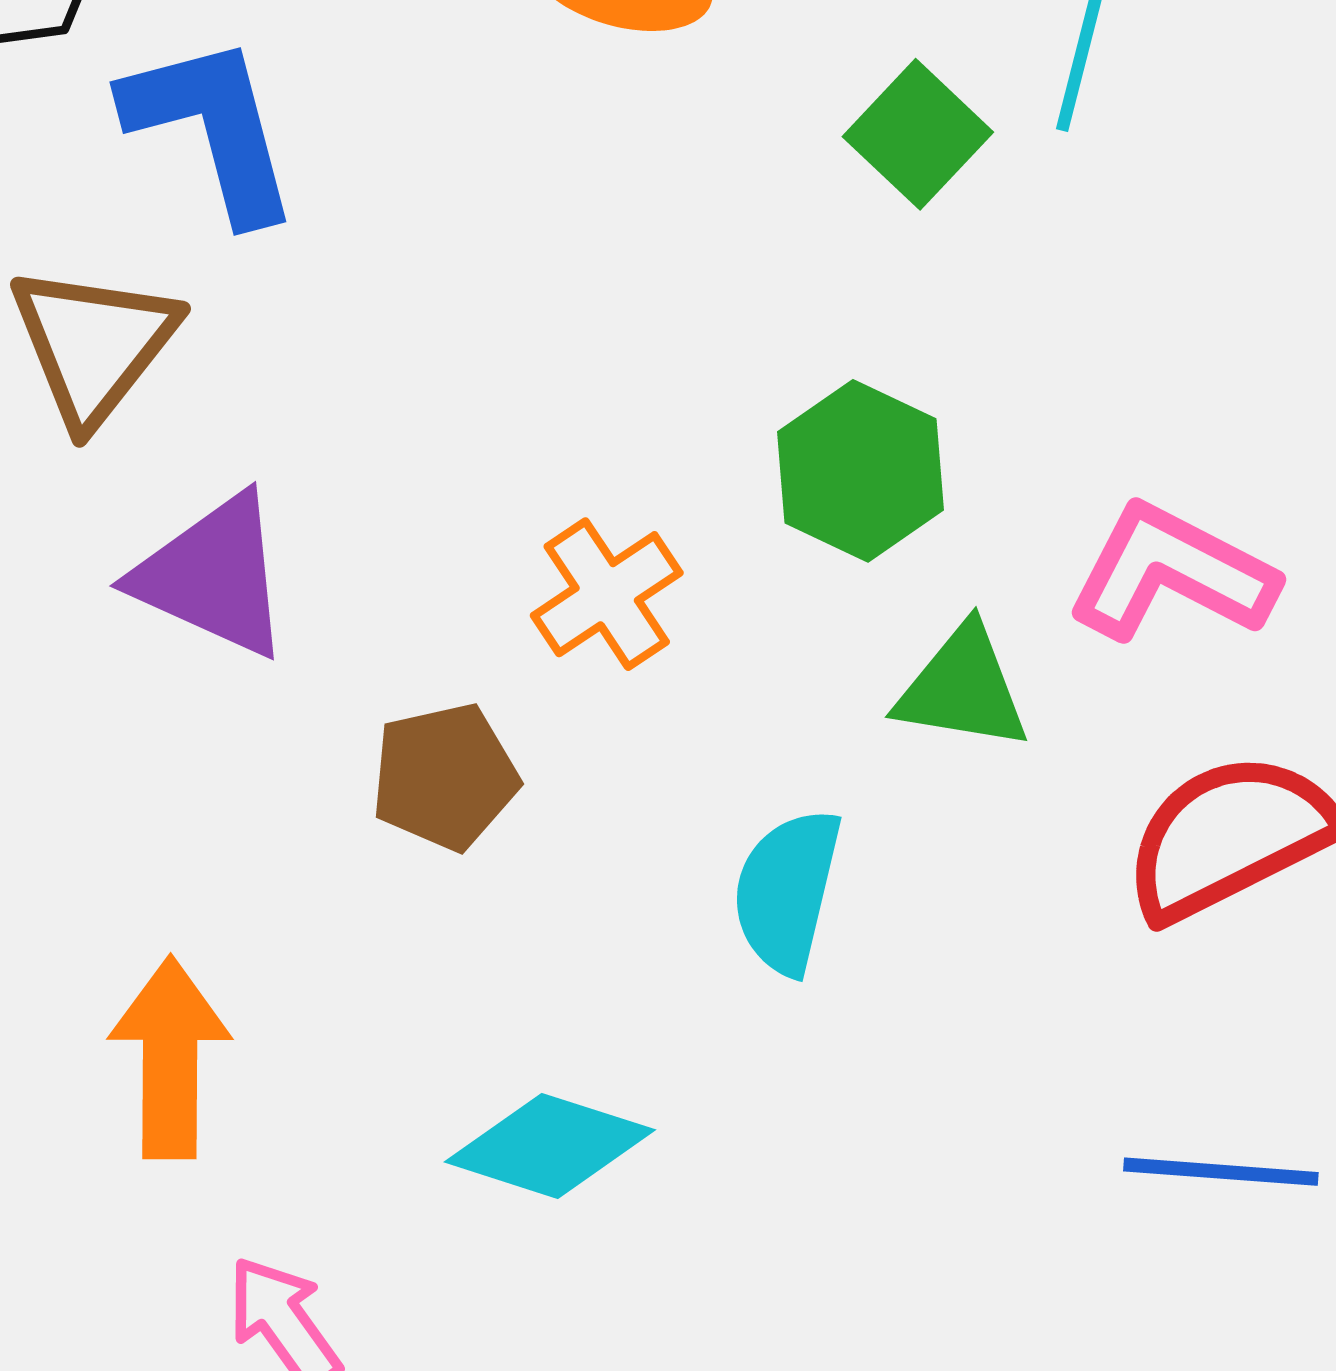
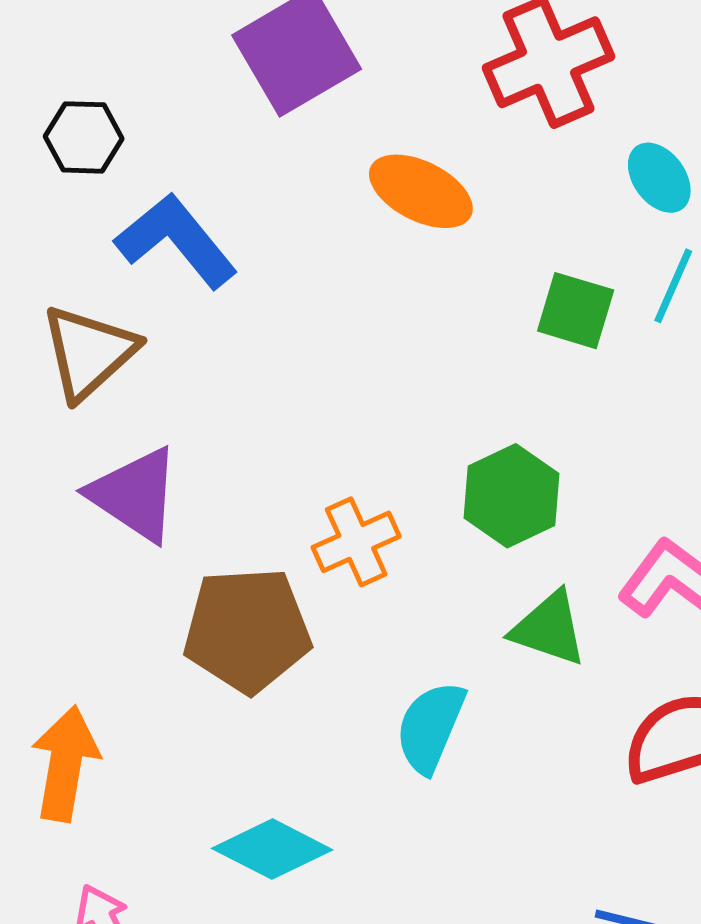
blue L-shape: (212, 128) -> (176, 241), turned -34
green square: (918, 134) -> (576, 311), turned -36
brown pentagon: (445, 777) -> (247, 630), size x1.5

